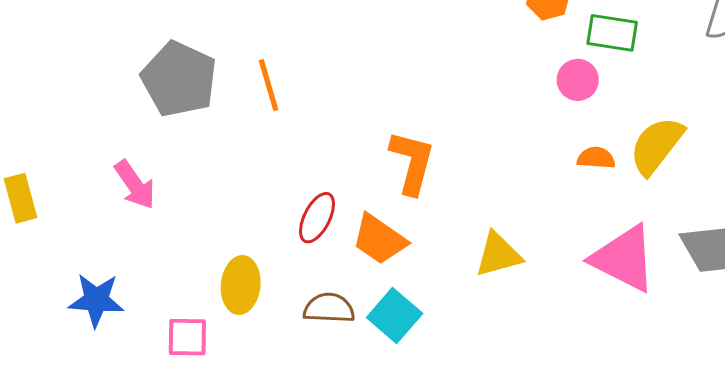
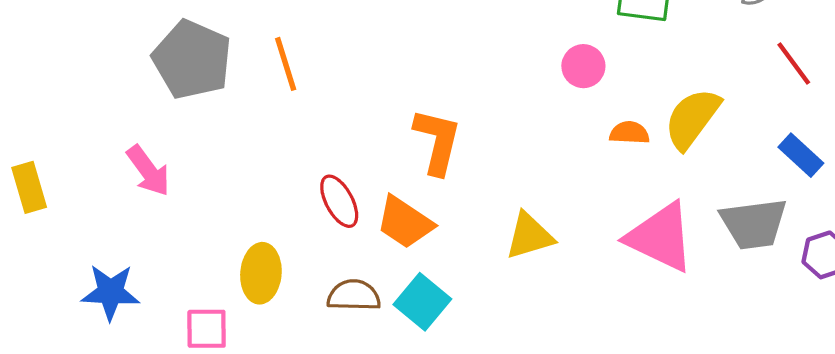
pink circle: (578, 80) -> (583, 66), moved
red ellipse: (317, 218) -> (339, 201), turned -54

